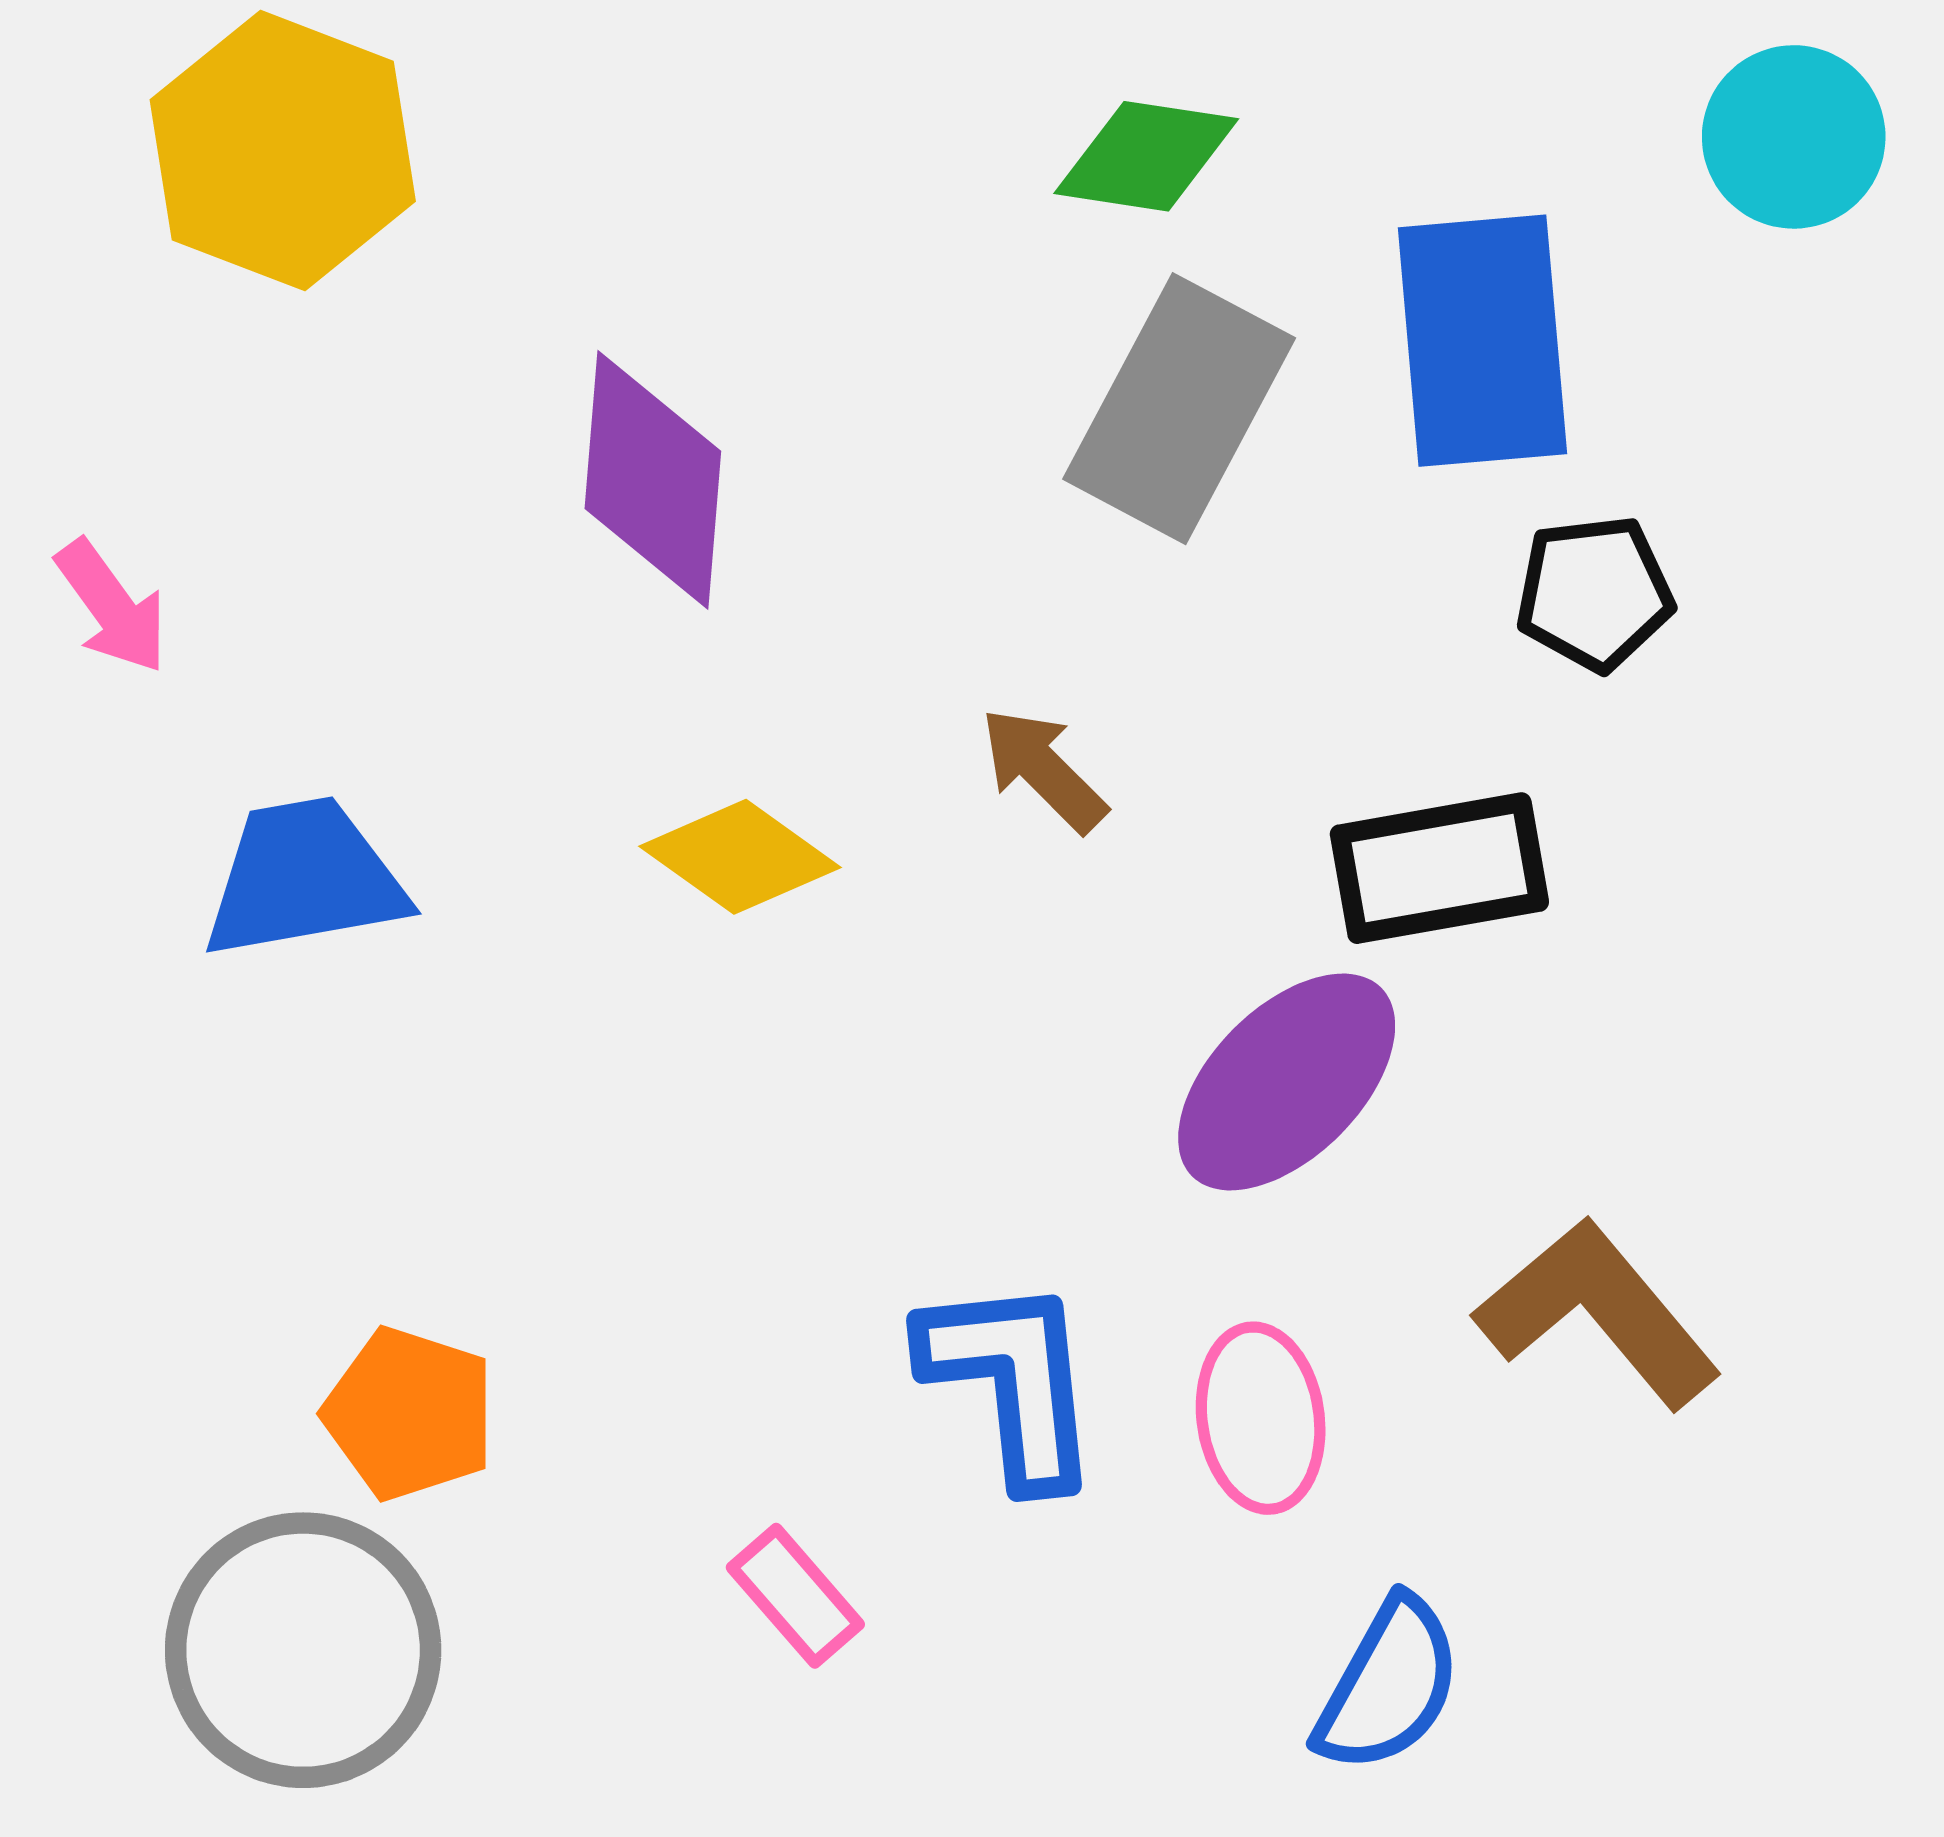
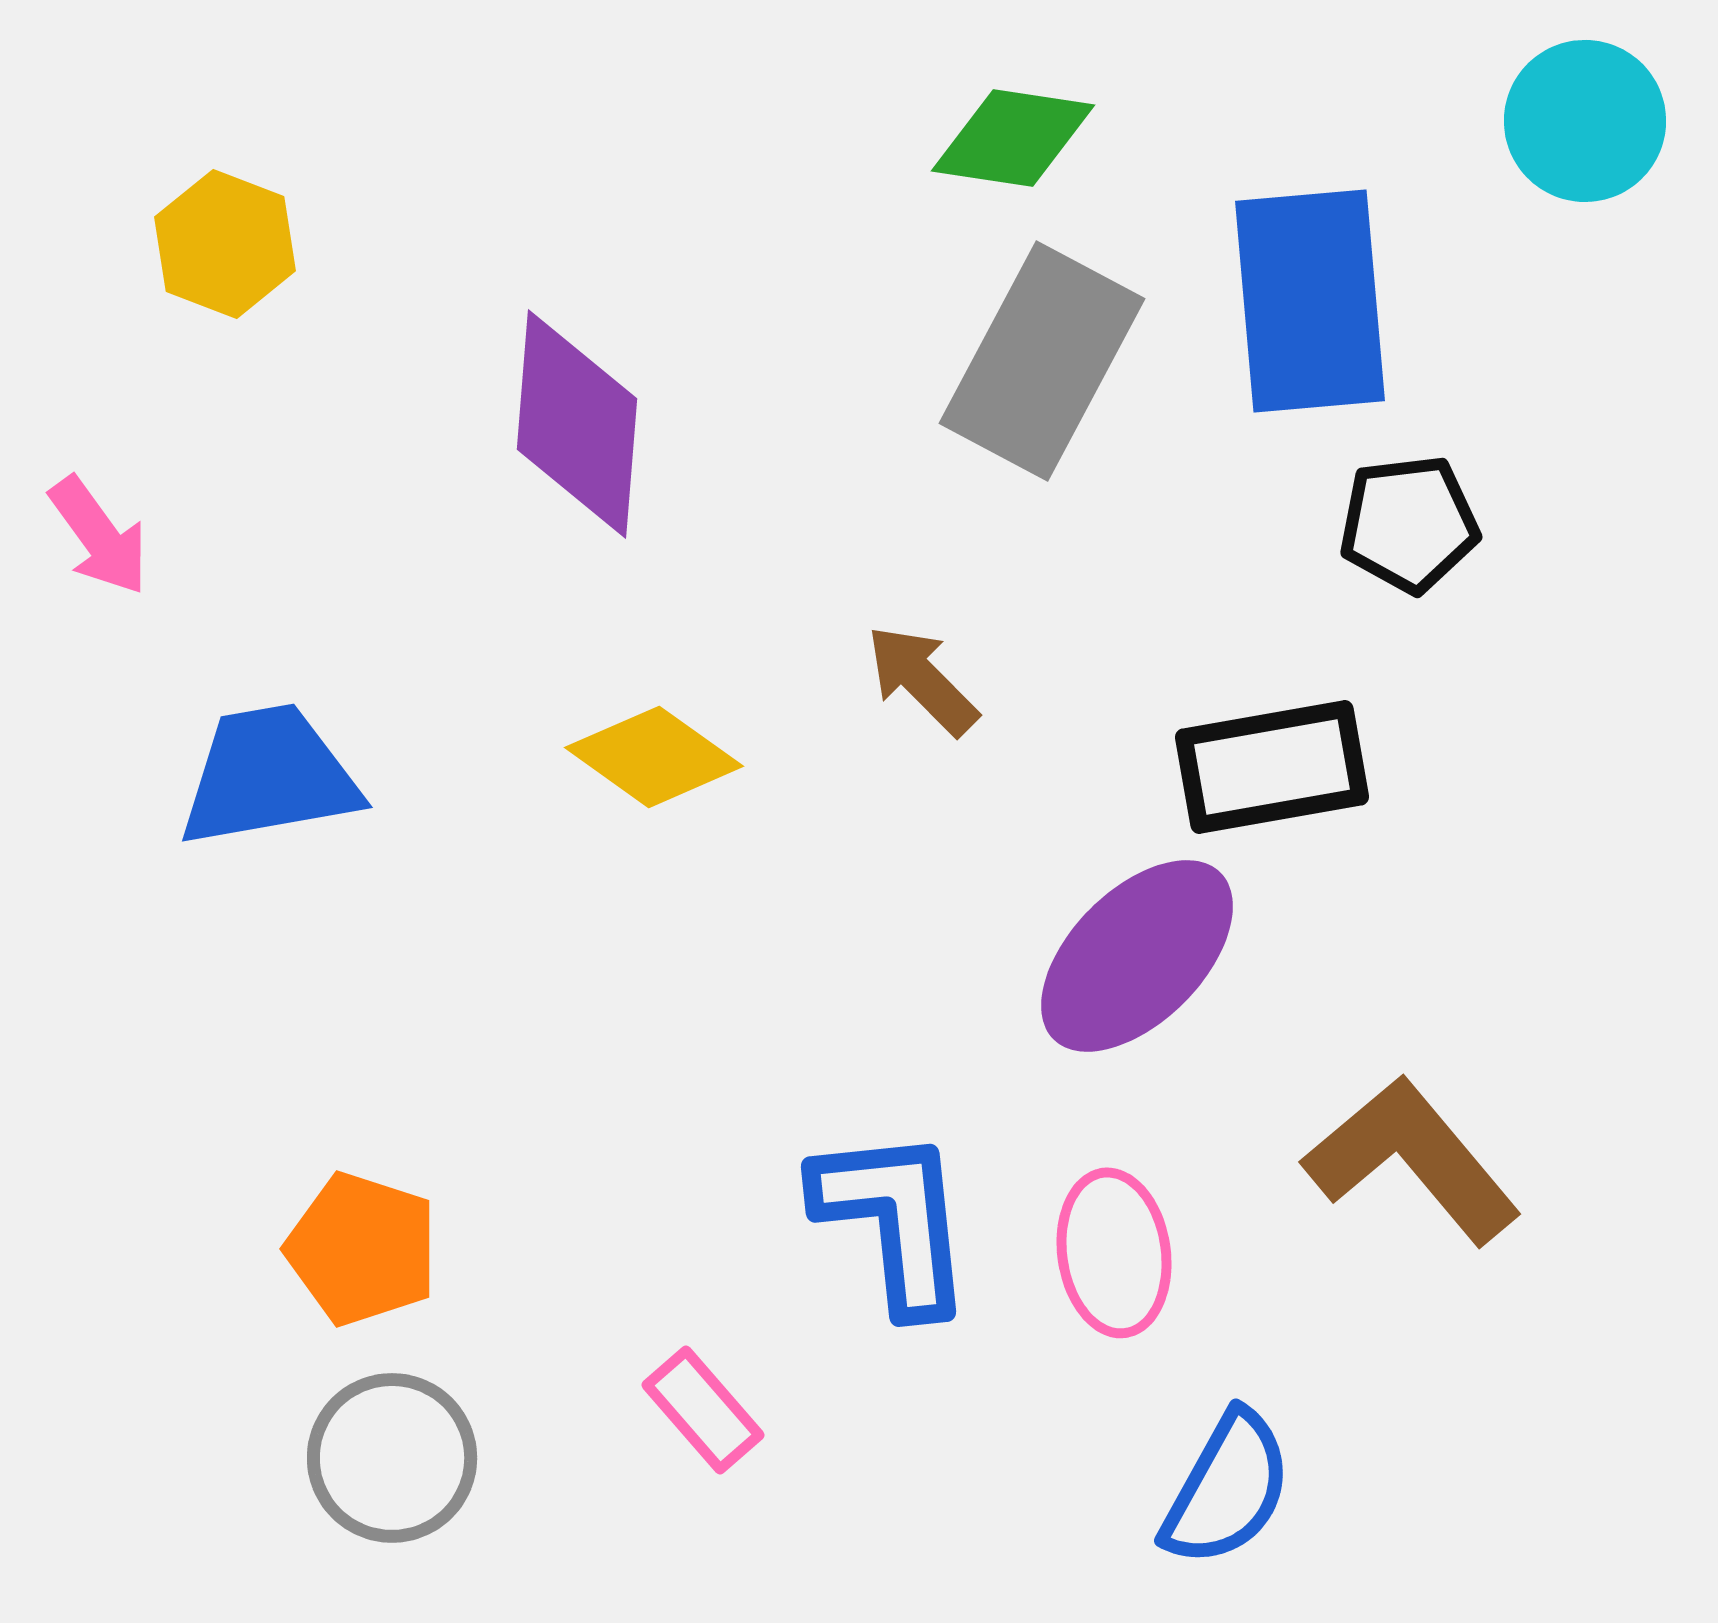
yellow hexagon: (283, 151) -> (225, 244), moved, size x0.6
gray circle: (303, 1650) -> (392, 1458), moved, size x0.7

